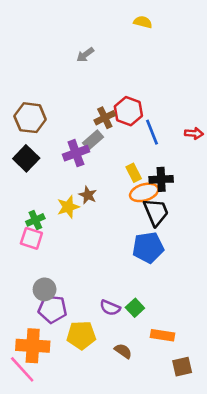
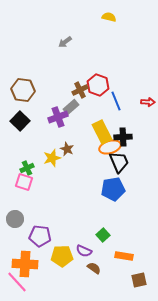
yellow rectangle: (134, 173) -> (102, 132), size x1.6
gray circle: (45, 289) -> (15, 219), moved
purple semicircle: (110, 308) -> (84, 251), moved

